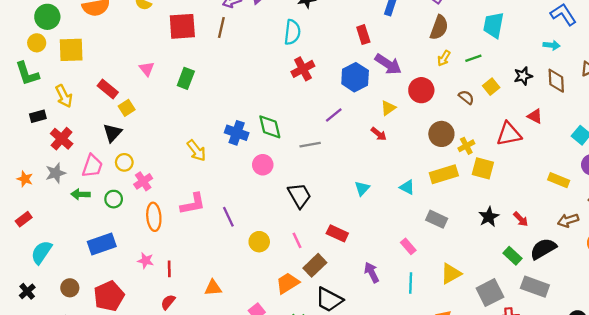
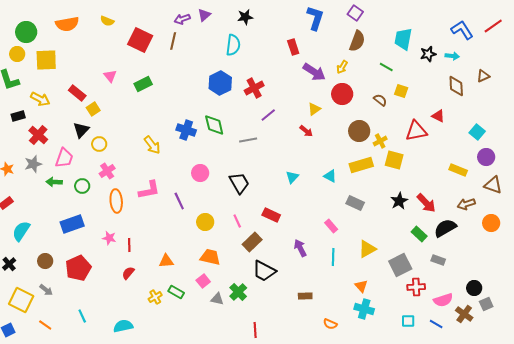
red square: (182, 26) -> (140, 40), turned 30
yellow arrow: (444, 58) -> (342, 67), moved
green line: (473, 58) -> (386, 67), turned 48
red cross: (303, 69) -> (254, 88), moved
black star: (523, 76) -> (428, 54), moved
blue hexagon: (355, 77) -> (220, 83), moved
green rectangle: (186, 78) -> (143, 84), turned 42
yellow square: (491, 87) -> (401, 91), turned -32
yellow arrow: (64, 96) -> (40, 99), turned -36
yellow circle: (124, 162) -> (99, 144), moved
pink circle: (263, 165) -> (200, 173), moved
red arrow: (521, 219) -> (426, 203), size x1.5
orange trapezoid: (288, 283) -> (210, 257), moved, turned 45
gray rectangle: (535, 287) -> (438, 260), size x0.6

